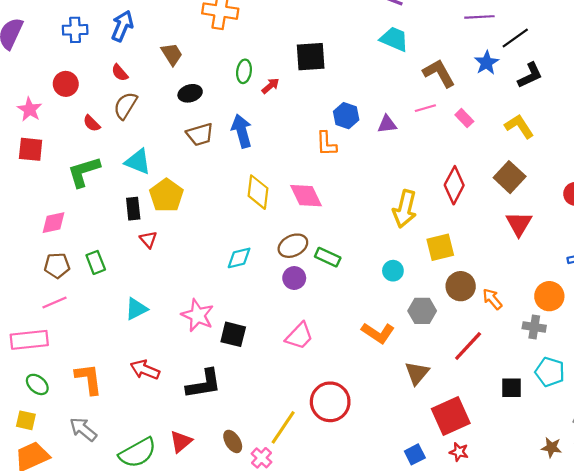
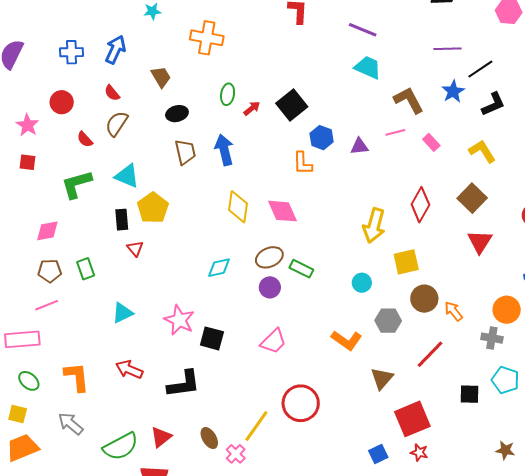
black square: (311, 57) -> (292, 105), moved, turned -36
brown trapezoid: (200, 134) -> (185, 152), turned -88
red square: (31, 149) -> (28, 162), size x0.7

